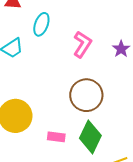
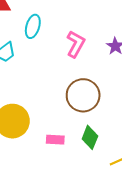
green diamond: (90, 137) -> (90, 137), size x0.7

